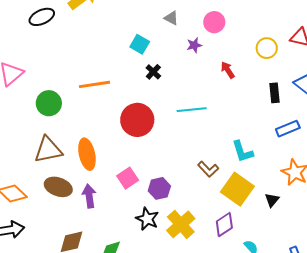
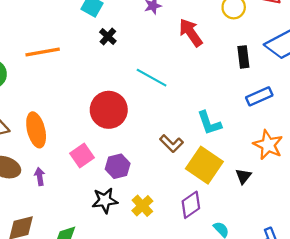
red arrow: (228, 70) -> (191, 33), size x1.5
cyan line: (192, 110) -> (152, 78), turned 36
red circle: (137, 120) -> (109, 110), moved
purple arrow: (89, 196) -> (40, 177), size x0.7
black star: (147, 219) -> (105, 200), turned -30
yellow cross: (181, 224) -> (142, 206), size x0.7

